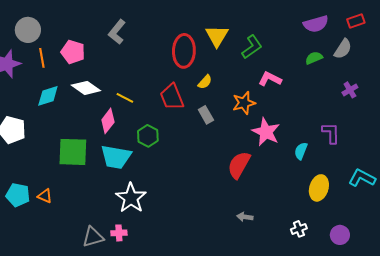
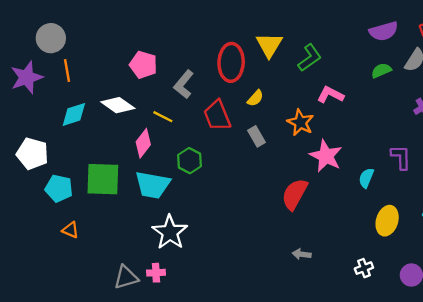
gray L-shape: (117, 32) -> (184, 84), moved
pink pentagon: (73, 52) -> (143, 65), moved
orange star: (244, 103) -> (300, 122), turned -30
cyan pentagon: (18, 195) -> (59, 188), moved

